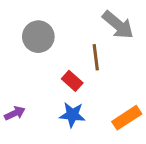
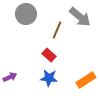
gray circle: (38, 37) -> (26, 14), moved
brown line: (96, 57) -> (57, 30), moved, turned 30

